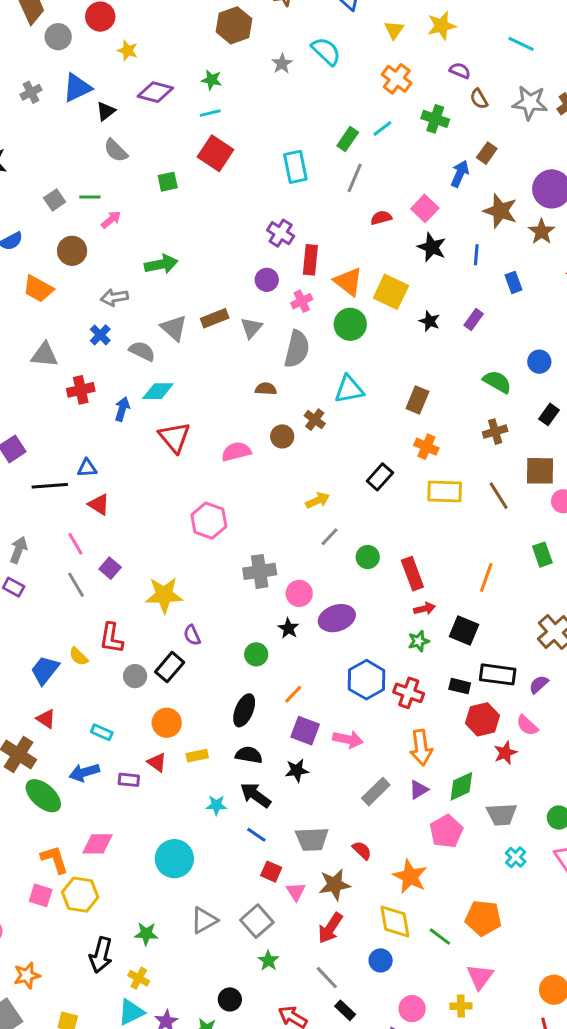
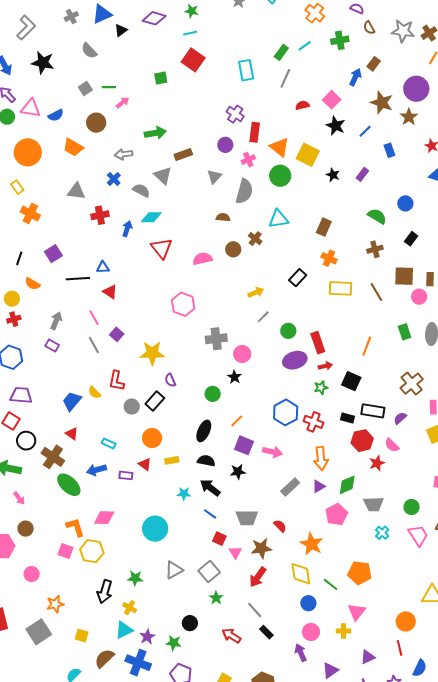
green cross: (435, 119) -> (340, 40), turned -30
gray semicircle: (116, 151) -> (89, 51), moved
blue line: (476, 255) -> (365, 131), turned 40
brown rectangle: (215, 318) -> (183, 154), moved
purple ellipse: (337, 618) -> (295, 360), moved
blue circle: (381, 960) -> (308, 603), moved

